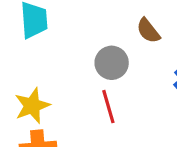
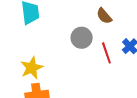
red line: (108, 107) -> (106, 53), moved

